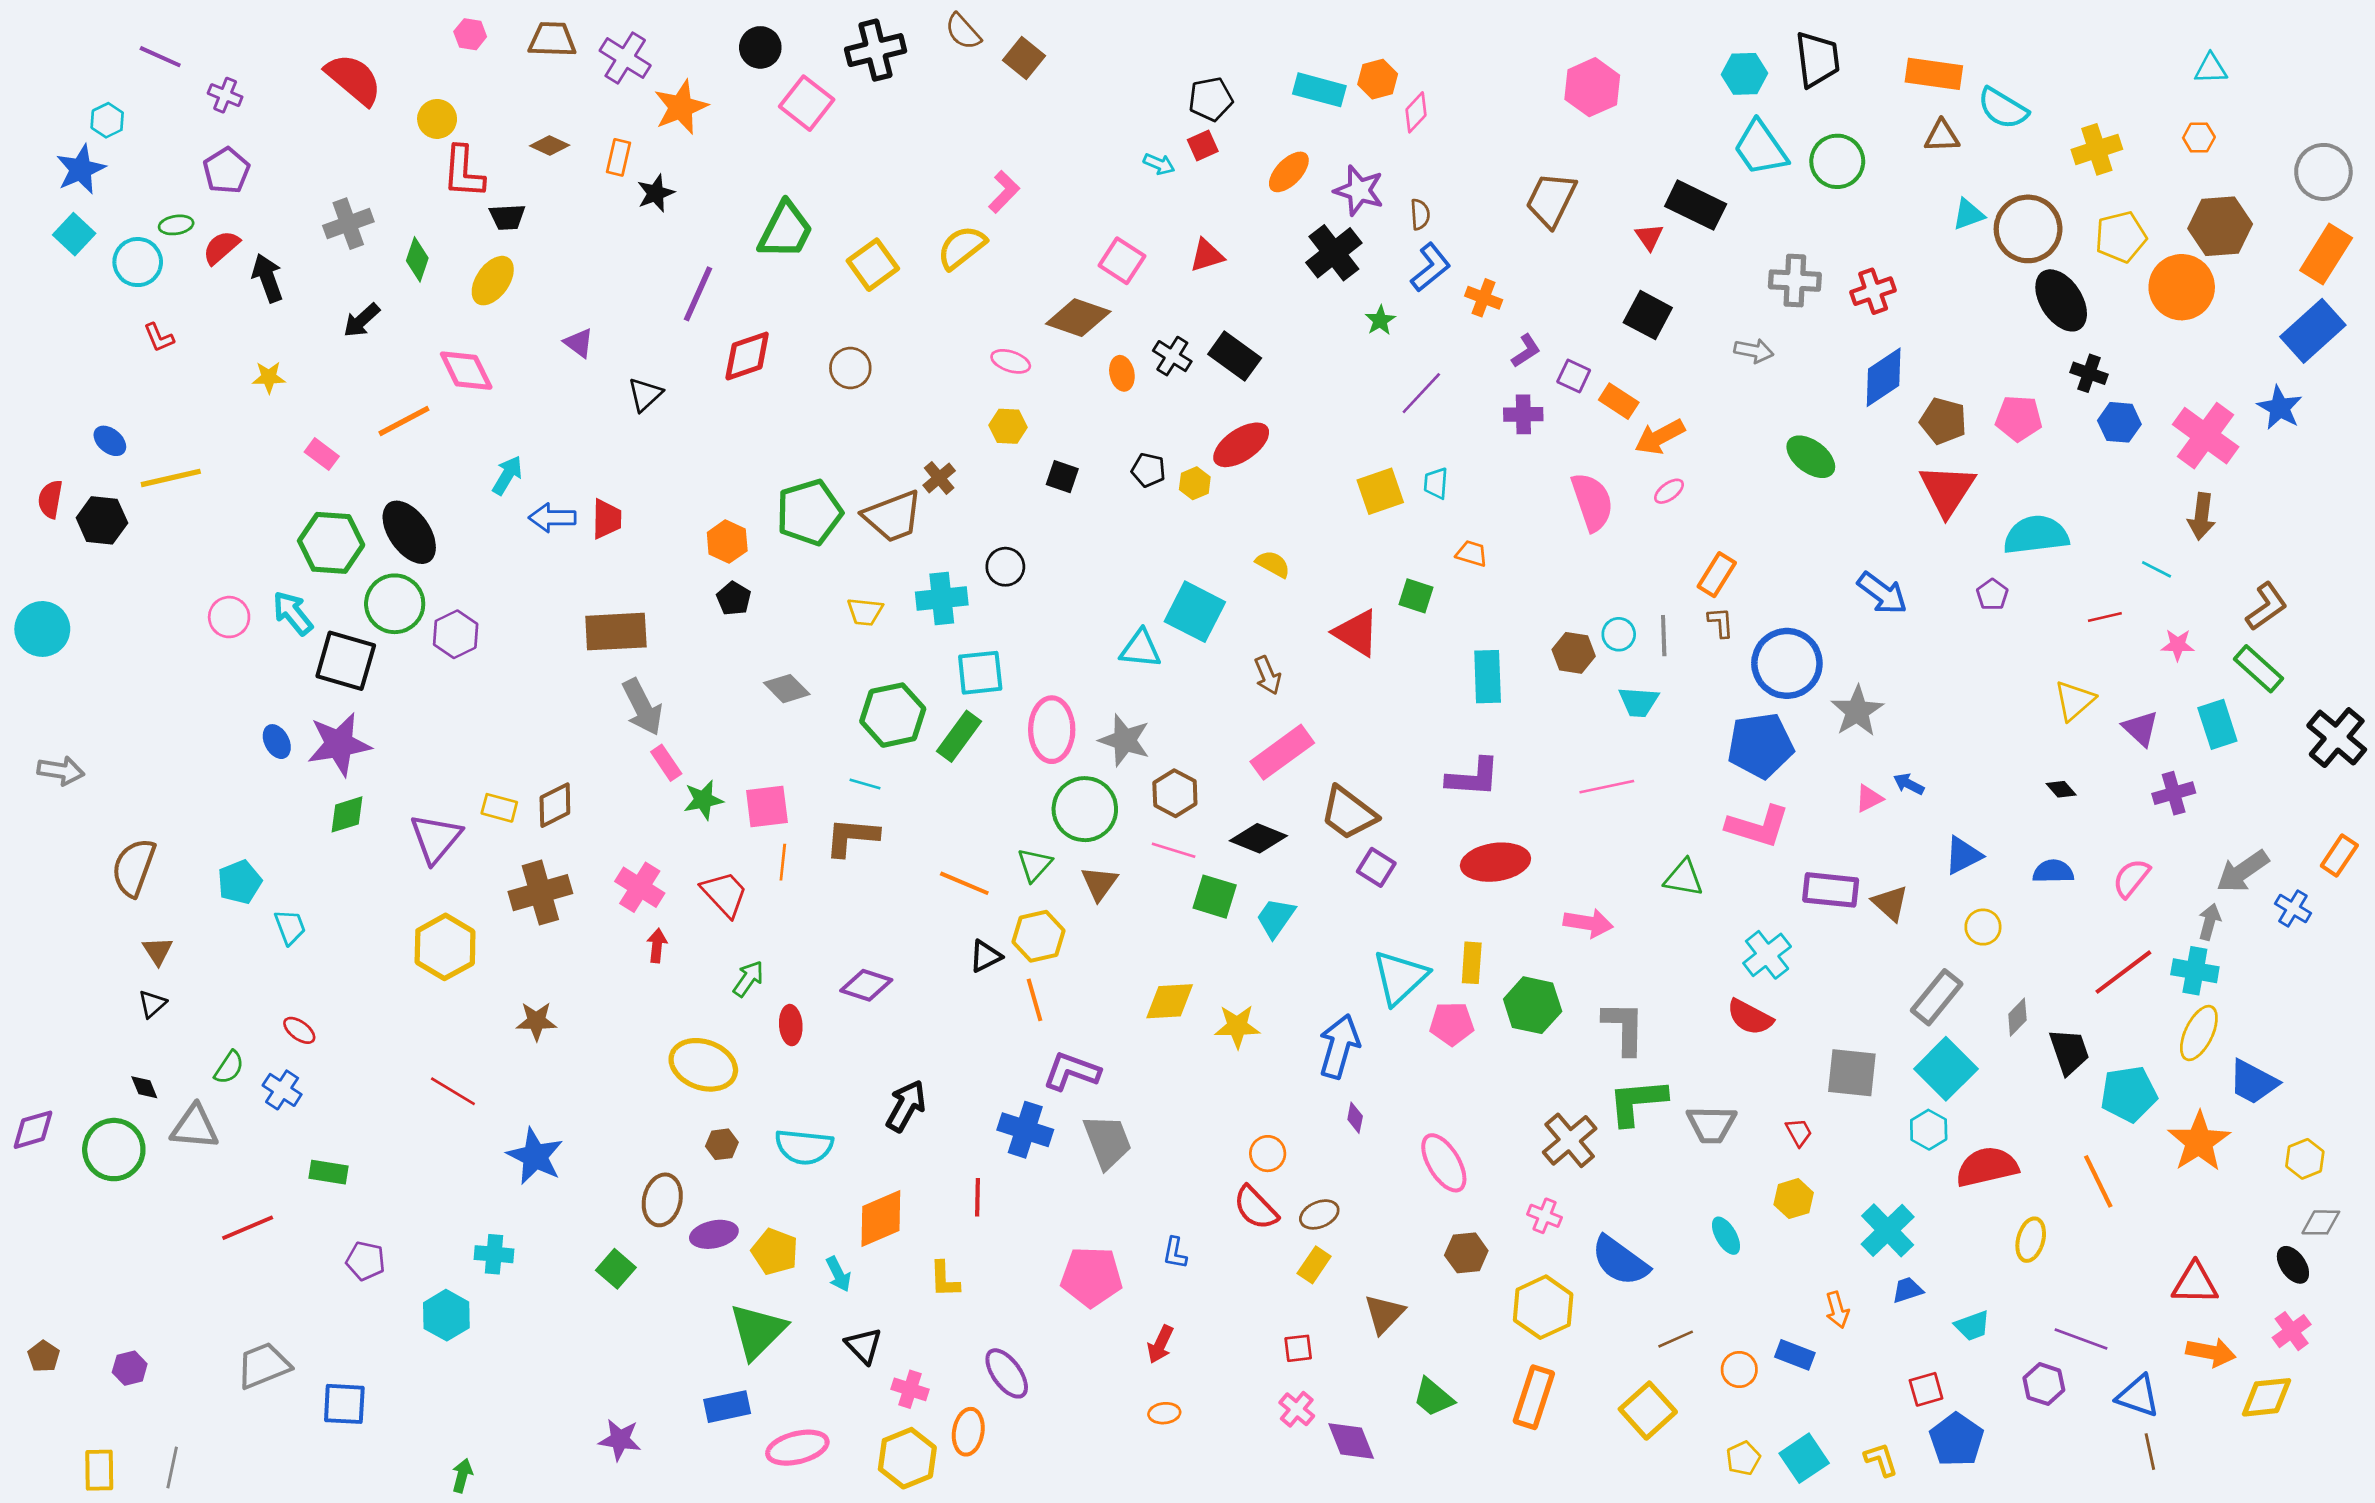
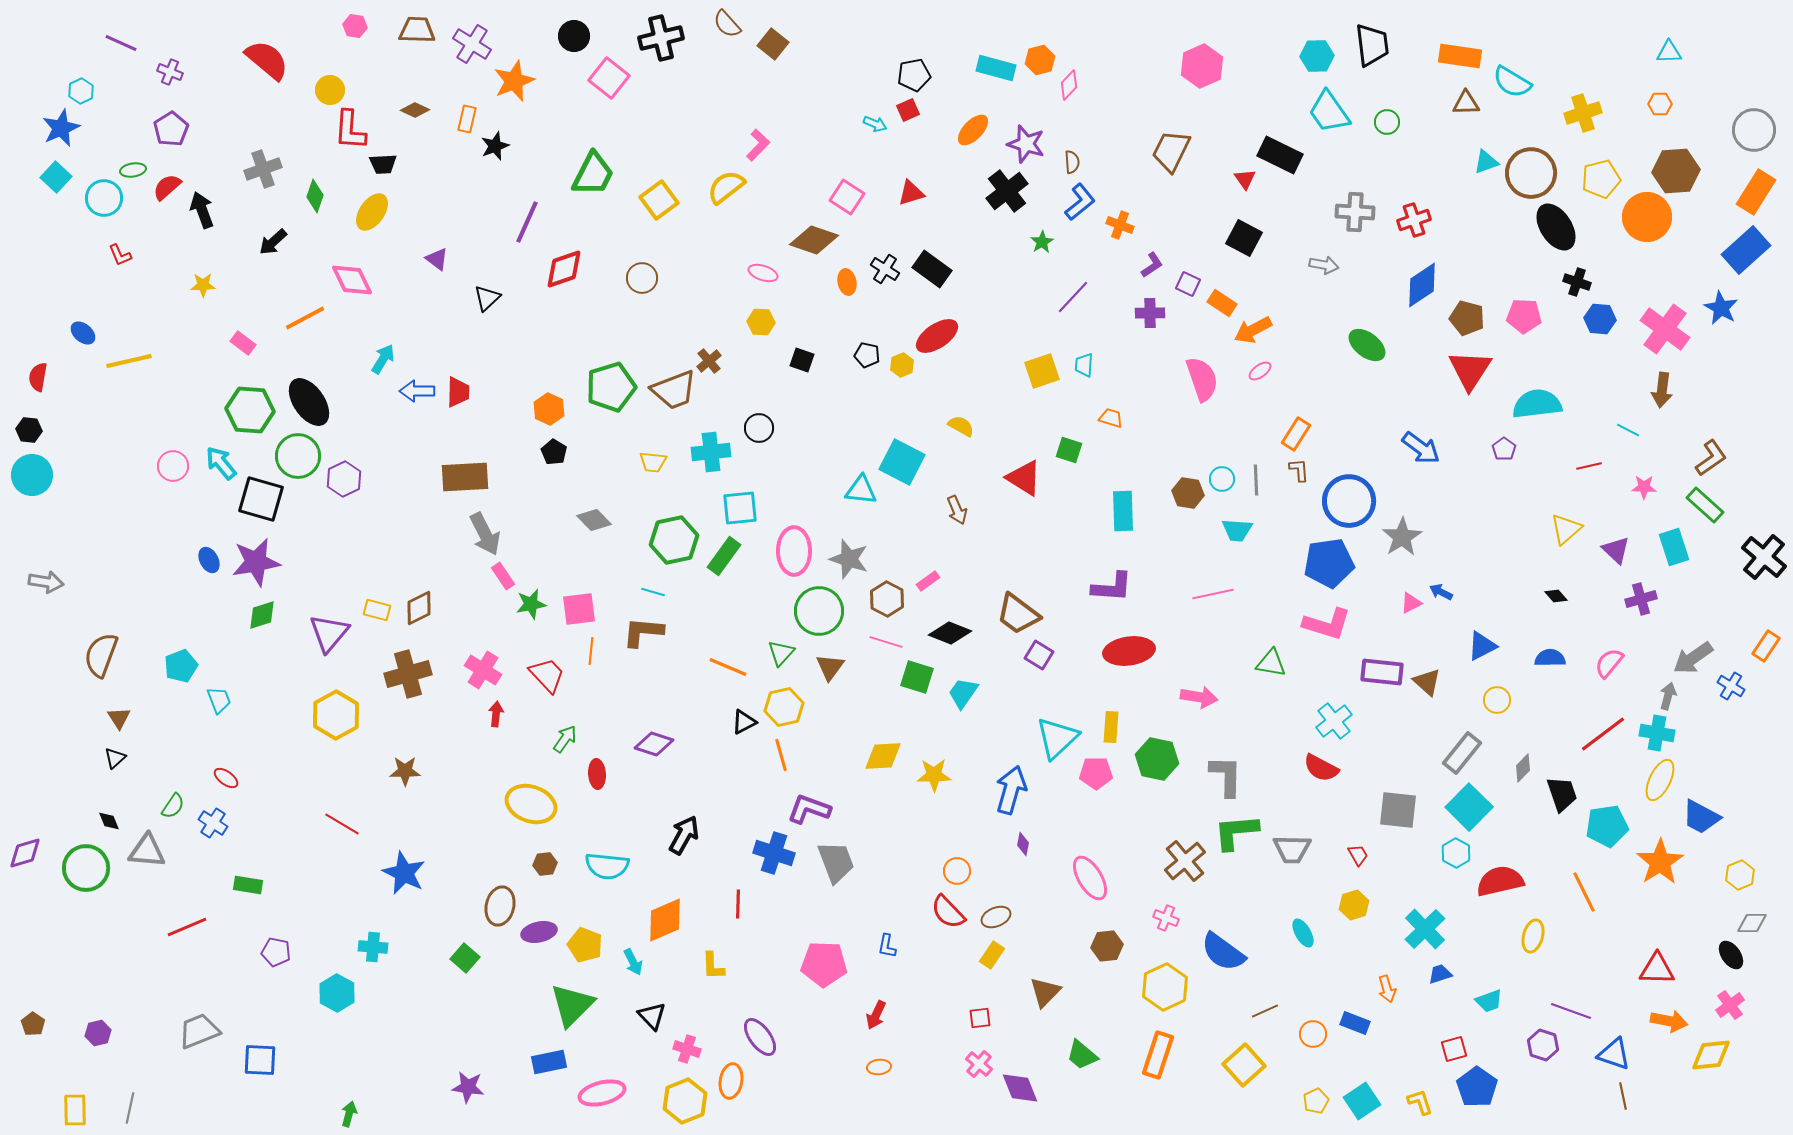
green circle: (1837, 161) -> (1387, 122), size x0.6
black hexagon: (102, 520) -> (29, 430), moved, size x0.7
pink rectangle: (1282, 752) -> (928, 581), moved, size x0.5

